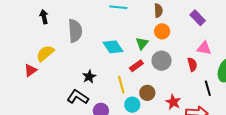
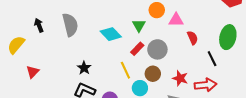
black arrow: (44, 17) -> (39, 25), moved
pink triangle: (204, 48) -> (176, 20), moved
yellow semicircle: (45, 53) -> (16, 45), moved
gray circle: (162, 61) -> (157, 49), moved
black star: (89, 77) -> (84, 68), moved

